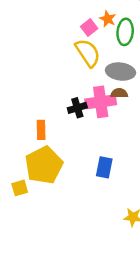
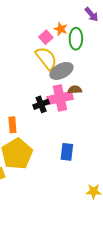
gray ellipse: (120, 72) -> (61, 71), moved, turned -30

